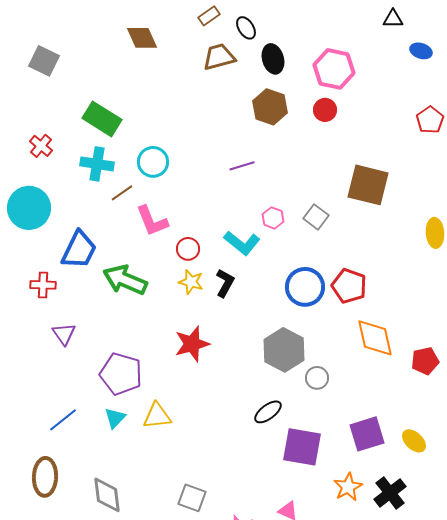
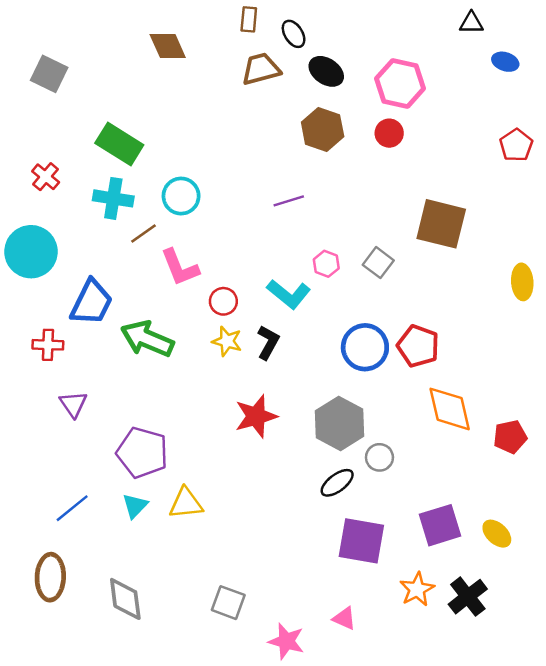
brown rectangle: (209, 16) -> (249, 19), turned -50
black ellipse: (273, 59) -> (326, 71), turned -40
red star: (192, 344) -> (256, 416), moved
black ellipse: (268, 412) -> (337, 483), moved

